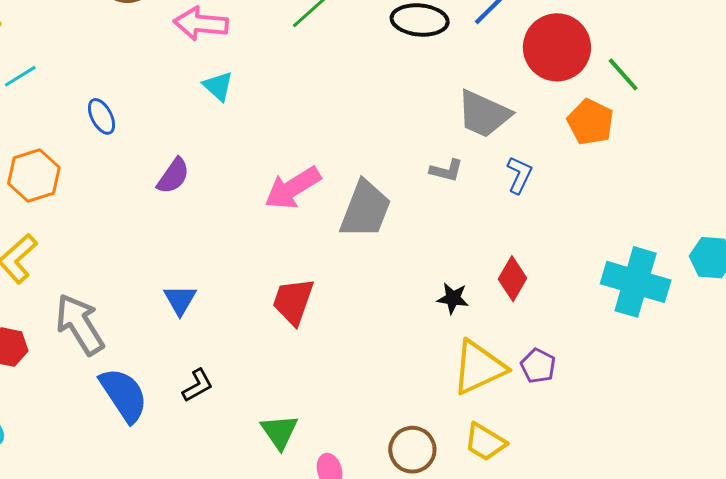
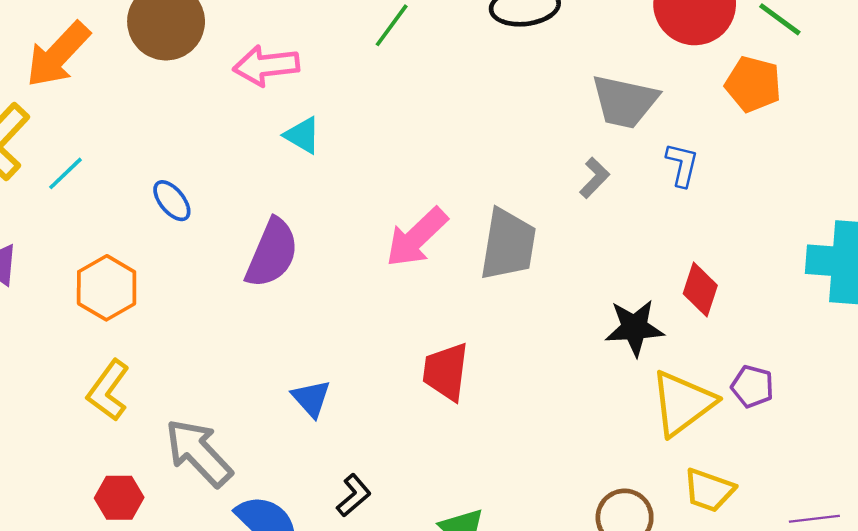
gray L-shape: (446, 170) -> (595, 178), turned -48
purple semicircle: (173, 176) -> (272, 253), size x1.5
black star: (453, 298) -> (634, 328), size x1.5

